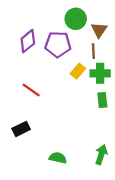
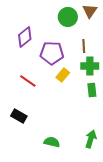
brown triangle: (99, 30) -> (90, 11), moved
purple pentagon: (58, 44) -> (52, 53), moved
yellow rectangle: (78, 71) -> (63, 75), moved
black rectangle: (21, 129) -> (19, 116), turned 56

